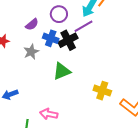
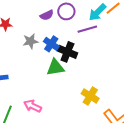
purple semicircle: (32, 24) -> (47, 15), moved
blue cross: (51, 38) -> (51, 44), moved
black cross: (68, 40) -> (67, 52), moved, turned 36

